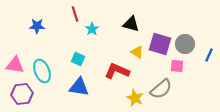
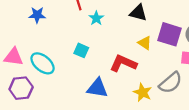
cyan ellipse: (42, 71) -> (43, 63), turned -30
blue triangle: (79, 87) -> (97, 88), moved

